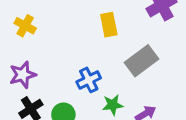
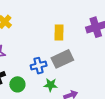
gray rectangle: (142, 61) -> (62, 59), moved

